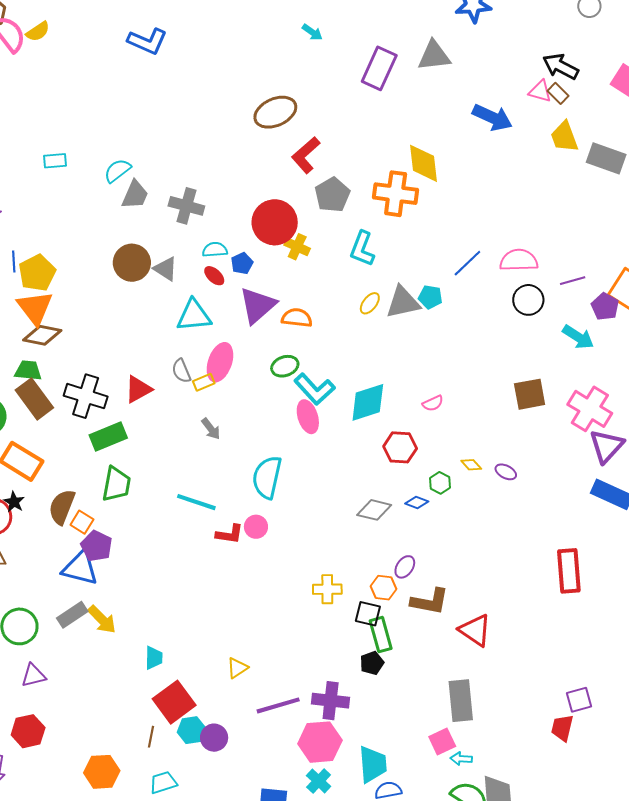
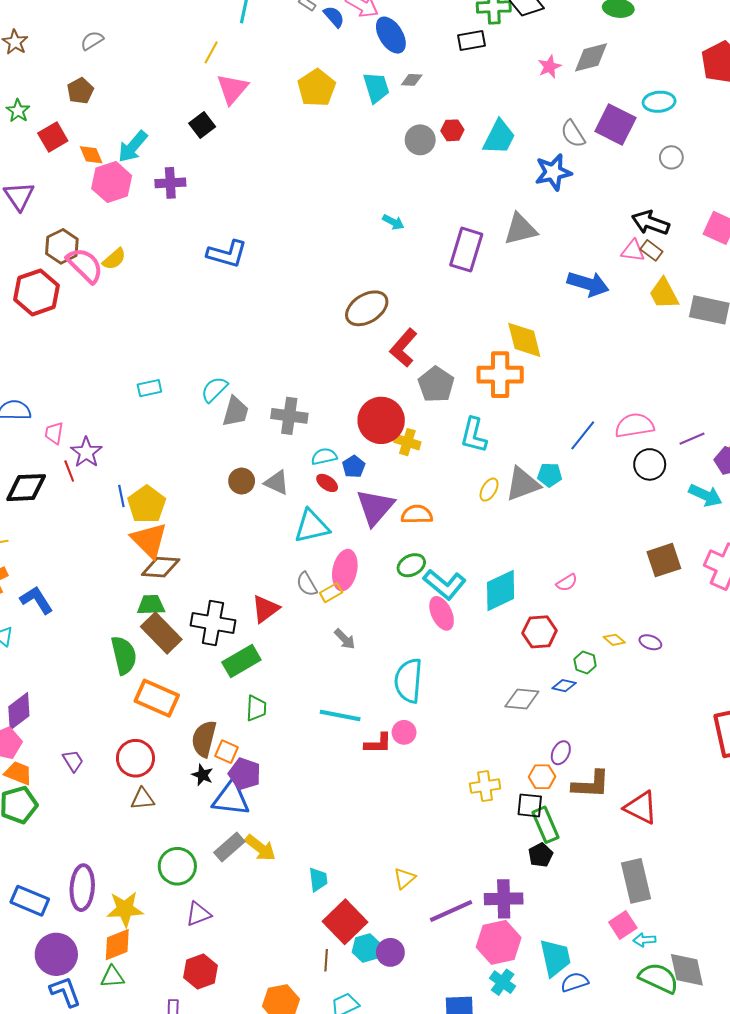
brown circle: (132, 263) -> (242, 481), size x0.7
green trapezoid: (116, 484) -> (256, 708), size x0.7
black star: (14, 502) -> (203, 775), moved

